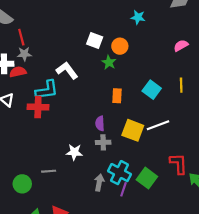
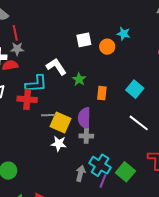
cyan star: (138, 17) -> (124, 34), moved
white square: (95, 40) -> (84, 40), turned -35
green star: (109, 62) -> (79, 79), moved
purple semicircle: (100, 123) -> (84, 118), size x1.5
white line: (158, 125) -> (139, 123), turned 55
yellow square: (133, 130) -> (61, 122), moved
gray line: (49, 171) -> (48, 115), moved

